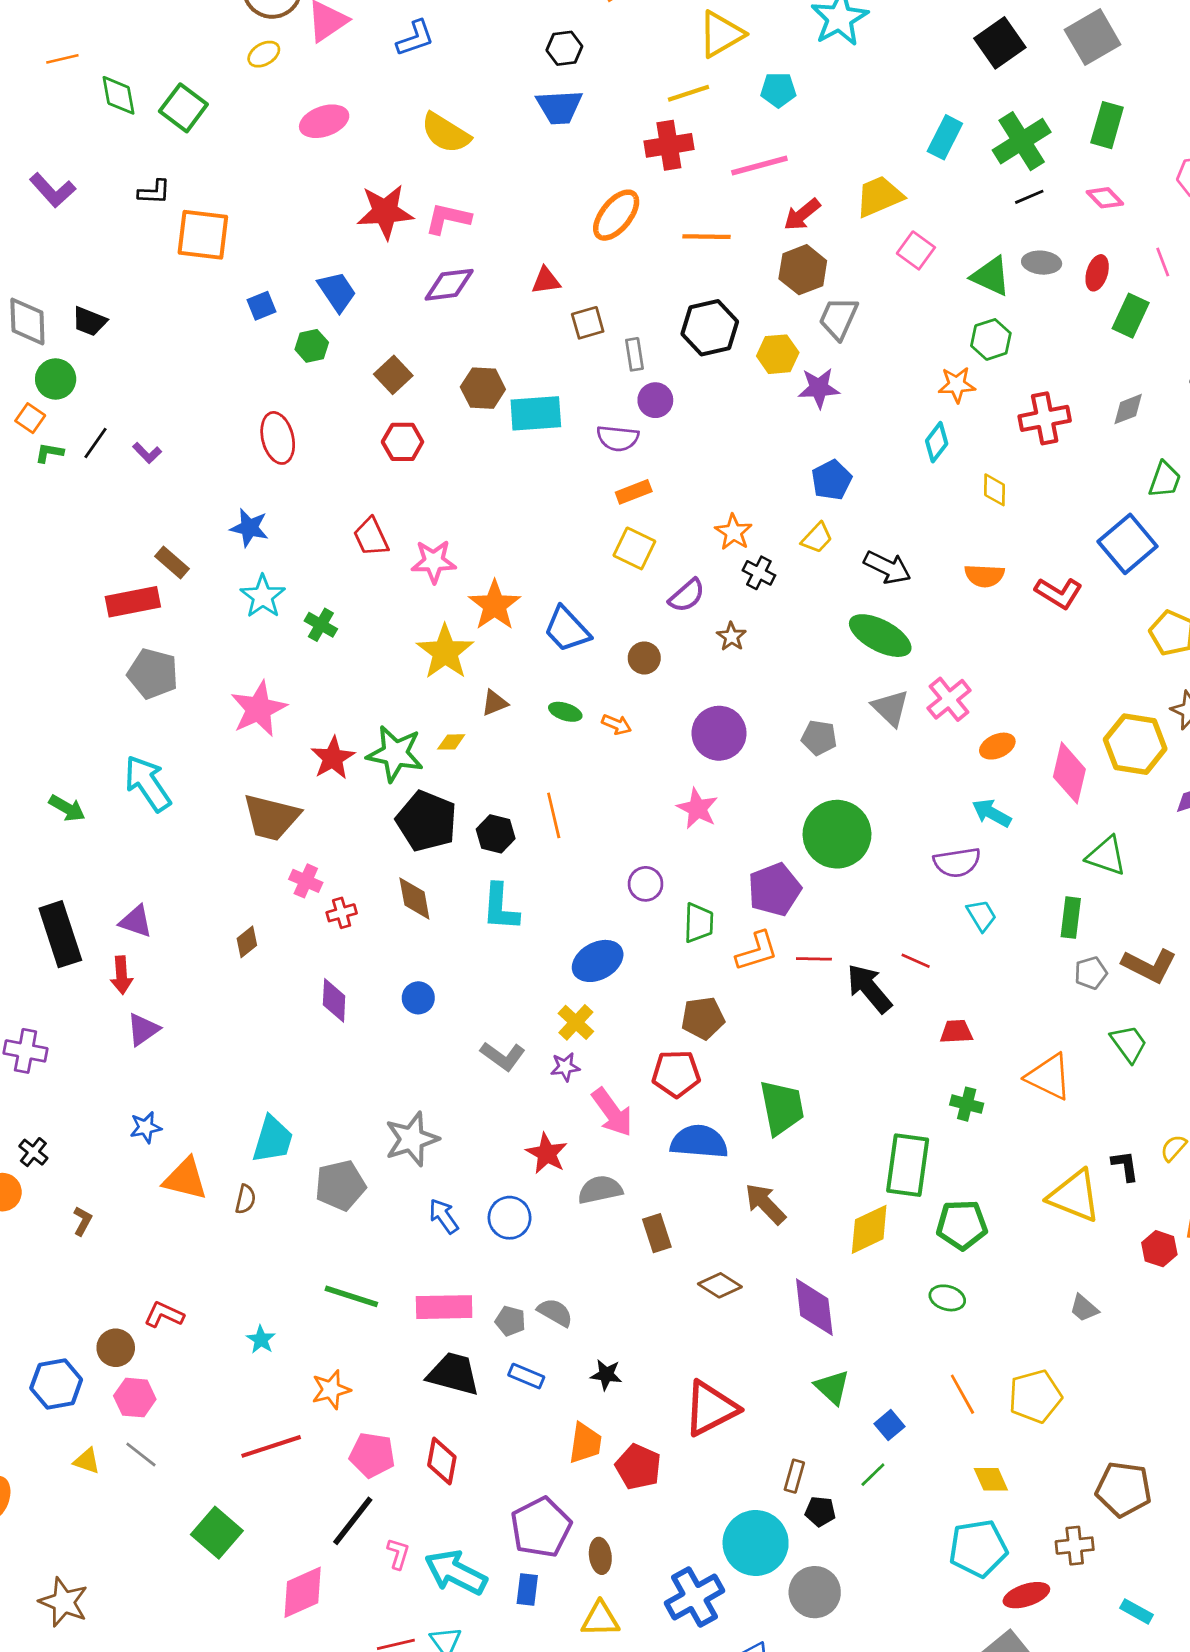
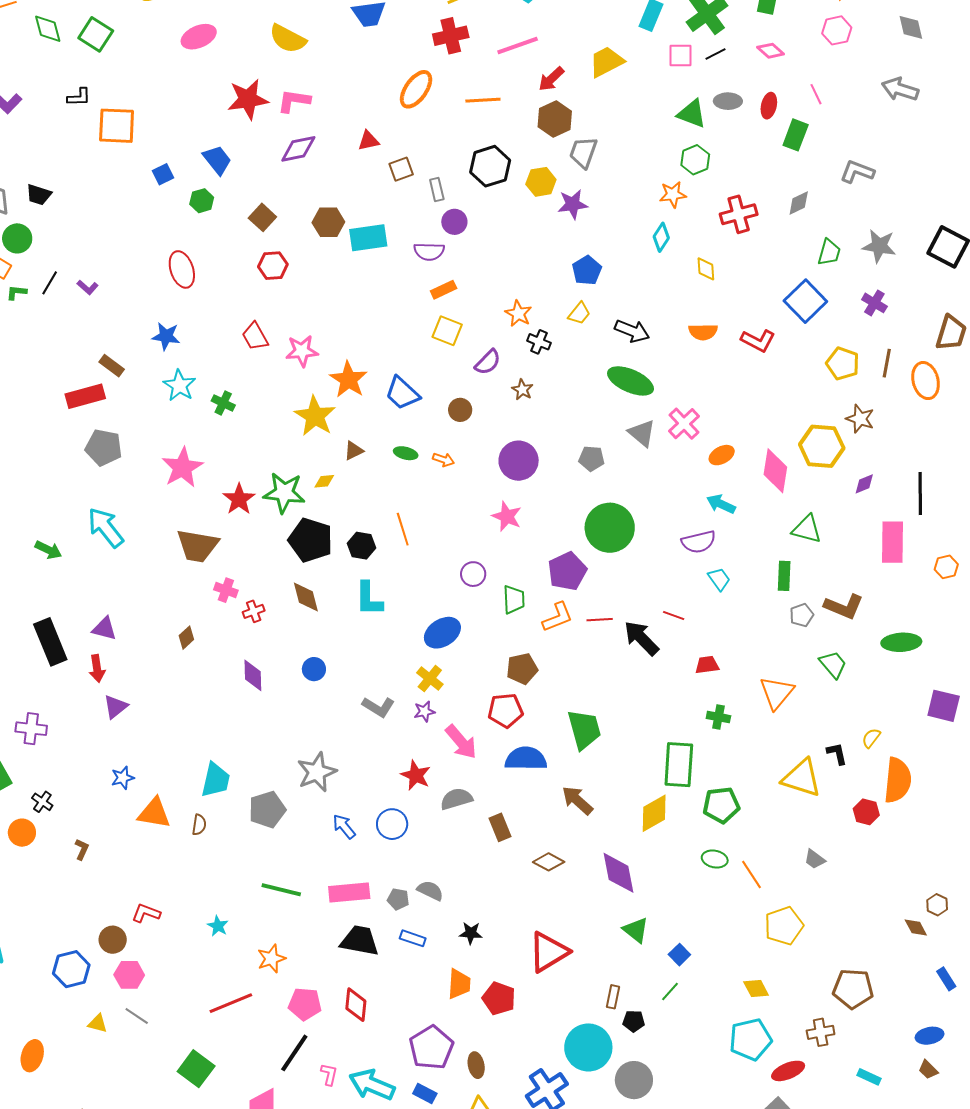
pink square: (916, 250) -> (680, 56), moved, turned -32
orange triangle: (1049, 1077) -> (777, 693), turned 48
orange line: (962, 1394) -> (751, 874), moved
blue rectangle: (527, 1590) -> (425, 1093), turned -65

